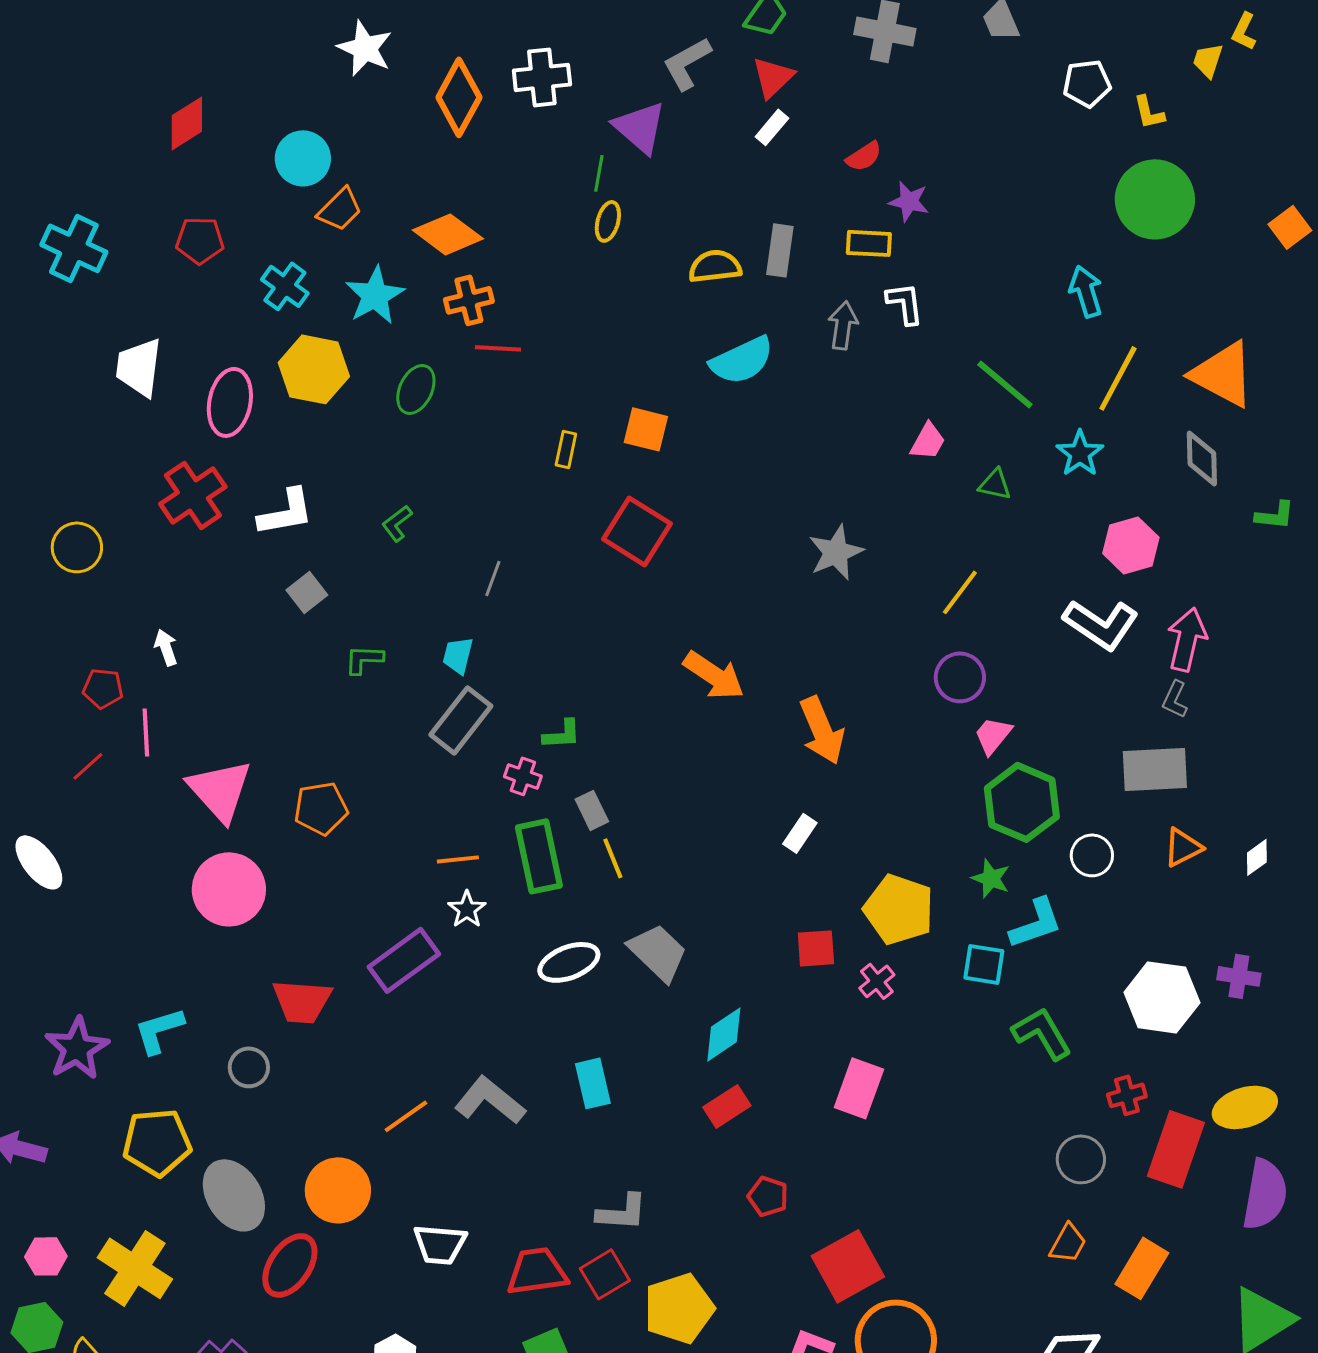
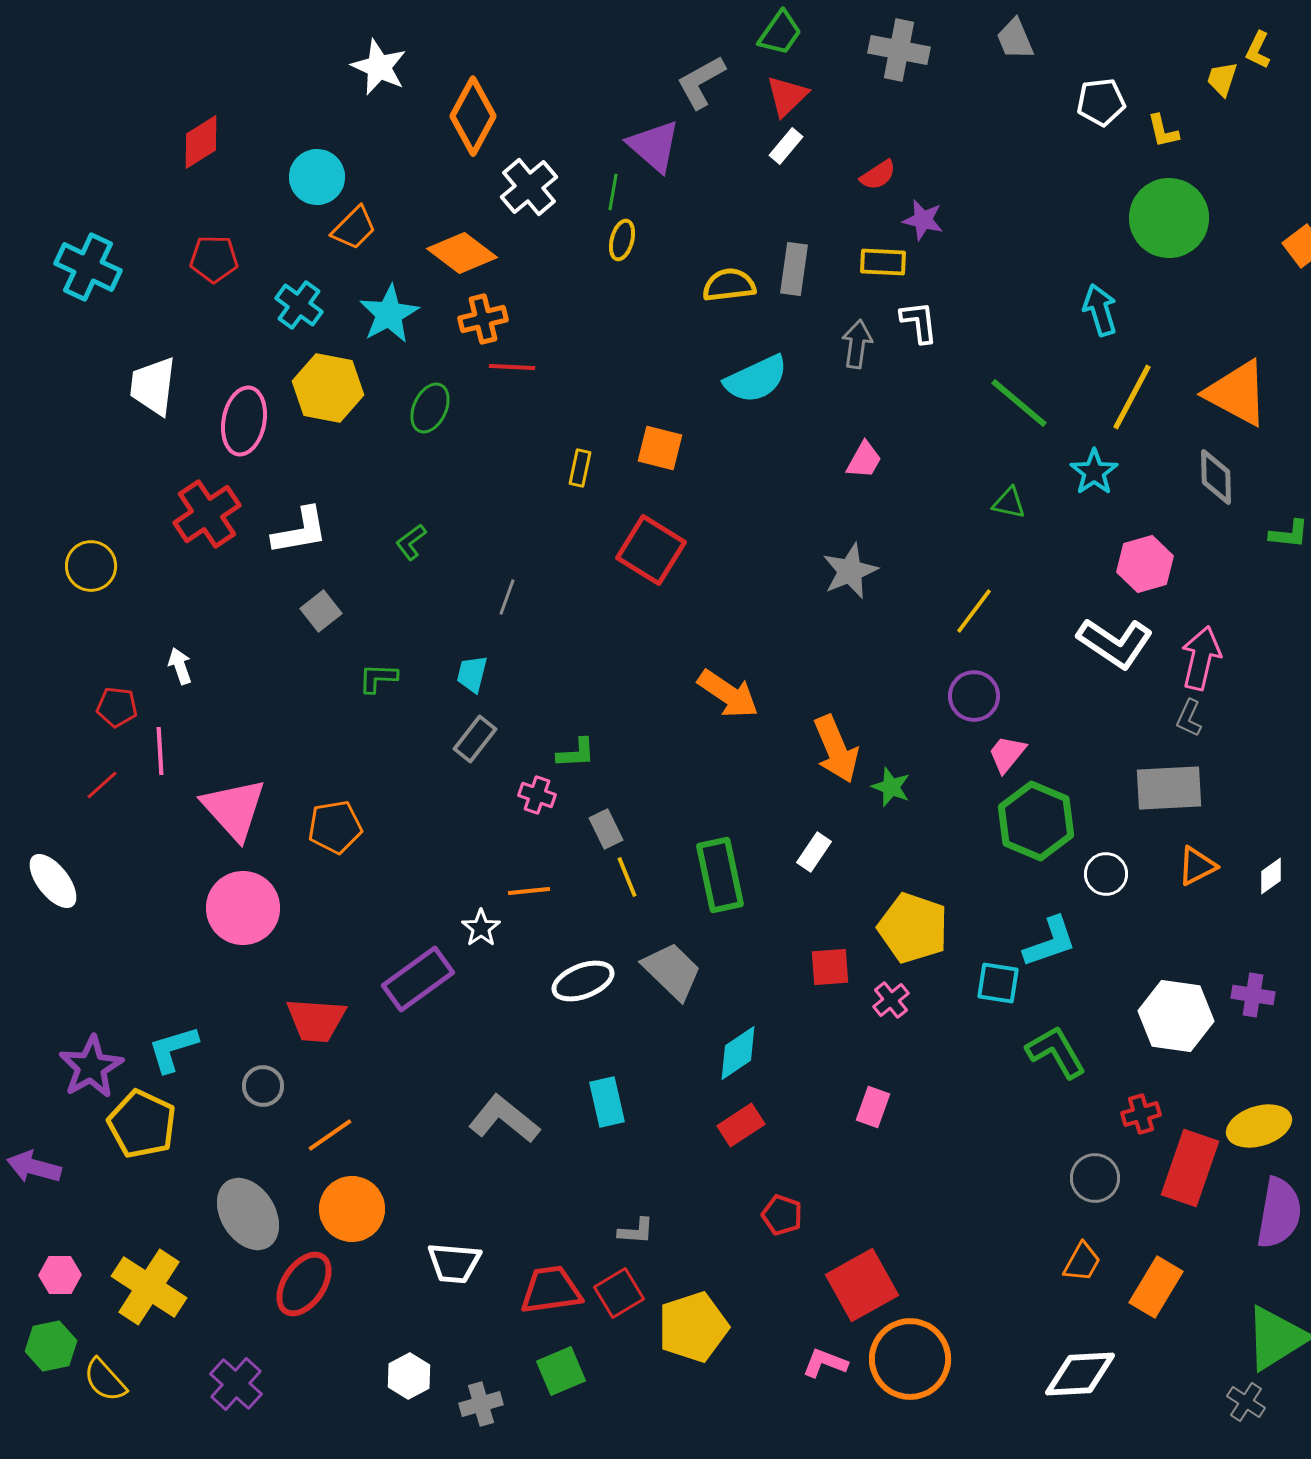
white cross: (542, 77) -> (529, 187), moved, turned -34
pink trapezoid: (928, 441) -> (864, 460), moved
gray rectangle: (461, 720) -> (475, 739), size x0.7
green rectangle: (539, 856) -> (720, 875), moved
orange line: (458, 859) -> (529, 891), moved
green star: (991, 878) -> (891, 787), moved
pink rectangle: (859, 1088) -> (873, 1107), size x0.7
orange line: (406, 1116) -> (330, 1135), moved
yellow pentagon: (157, 1142) -> (142, 1124), moved, turned 30
gray L-shape: (622, 1212) -> (636, 1231), size x0.7

